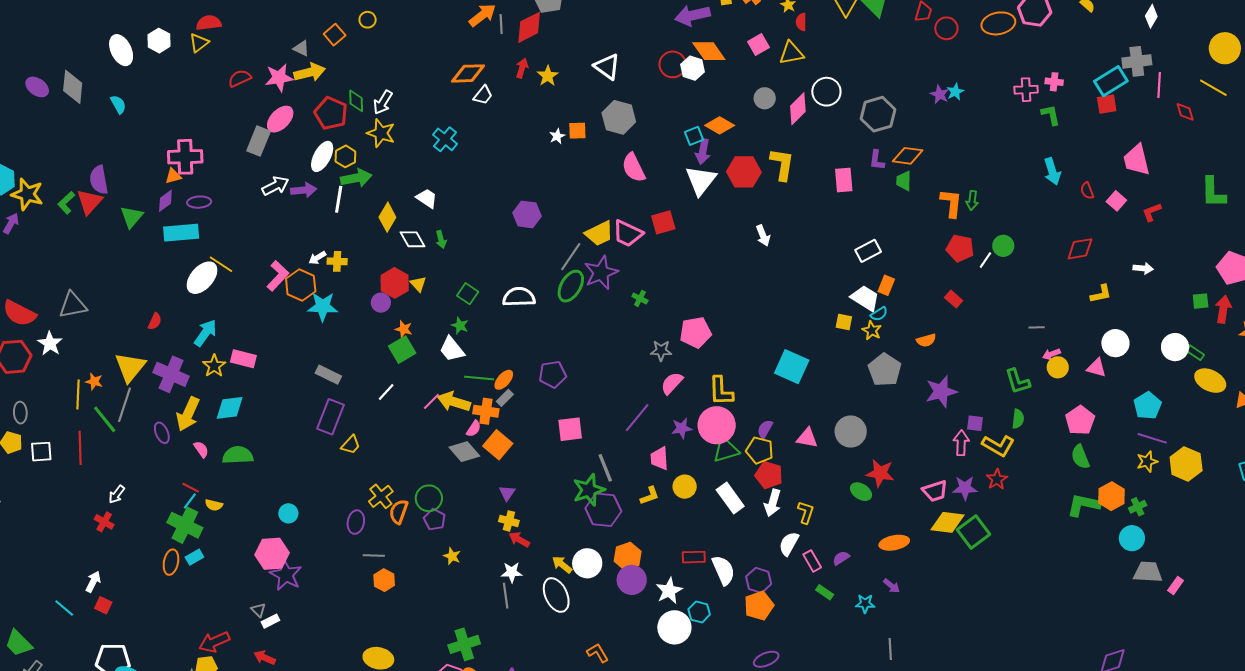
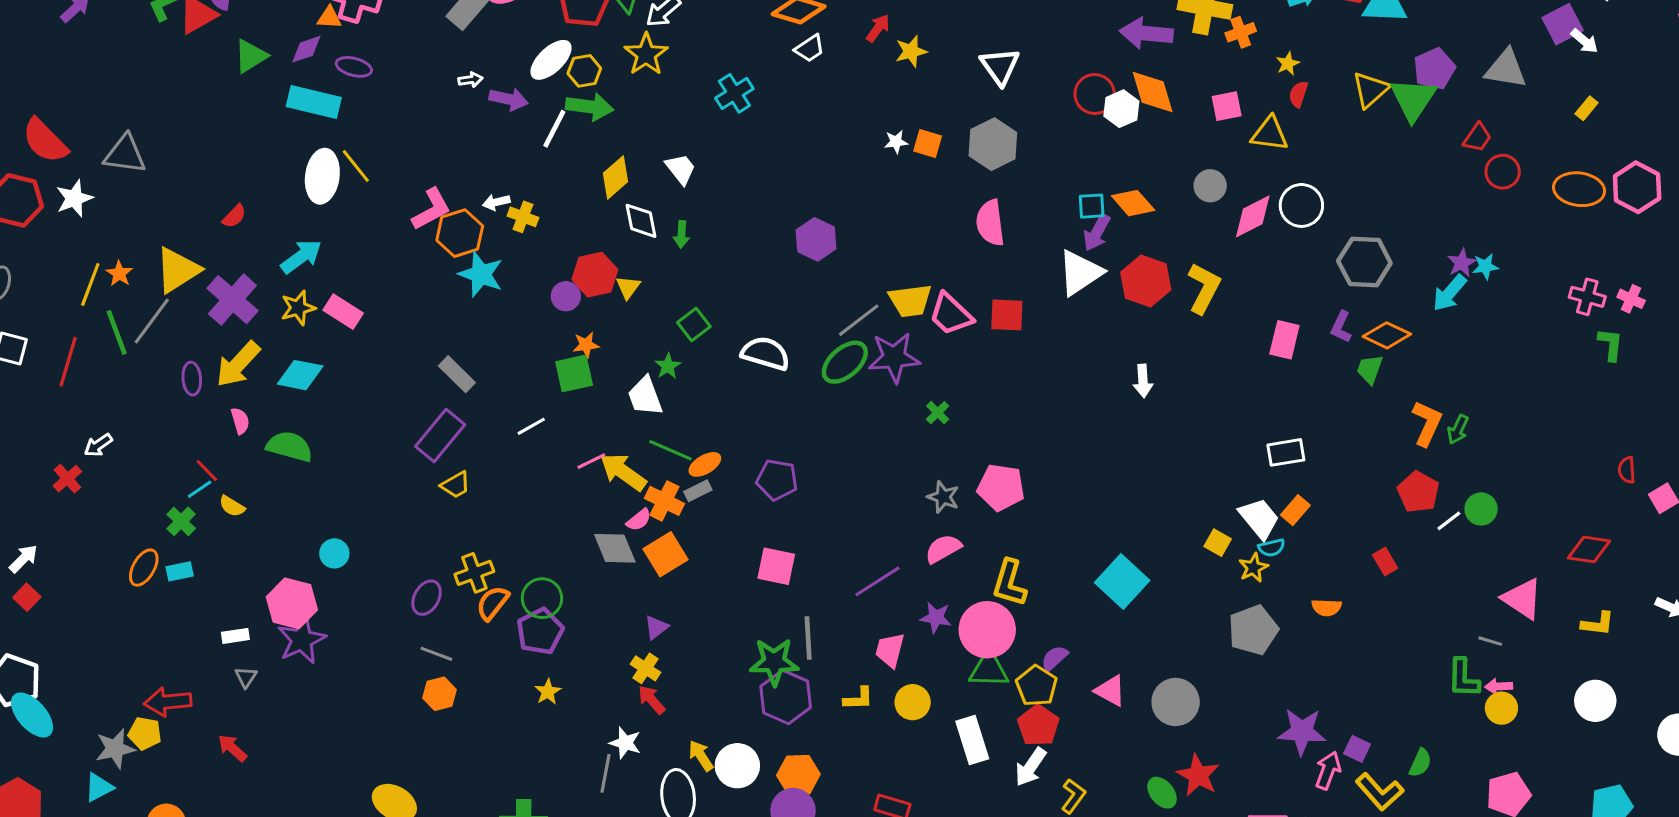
cyan arrow: (1052, 171) -> (1449, 293), moved, turned 40
white arrow: (275, 186) -> (470, 80), size x0.6
white ellipse: (202, 278) -> (322, 176), turned -52
orange star: (404, 329) -> (586, 345), turned 30
pink triangle: (1096, 368) -> (1522, 599), moved, size x1.4
green L-shape: (1018, 381) -> (1463, 678), moved
purple star: (941, 392) -> (1302, 731), moved
purple pentagon: (435, 520) -> (540, 631), size x1.4
green cross: (185, 525) -> (181, 521), size x0.6
white rectangle: (270, 621) -> (235, 636), moved

